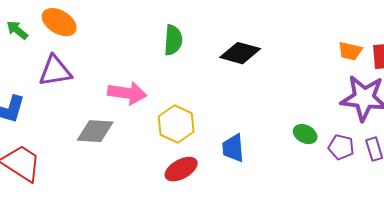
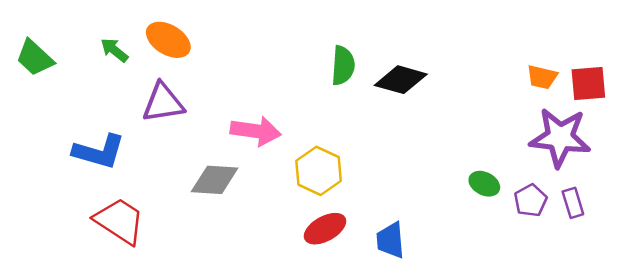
green semicircle: (173, 40) -> (343, 66), moved
purple pentagon: (341, 147) -> (531, 200), turned 30
blue trapezoid: (233, 148) -> (391, 240), moved

